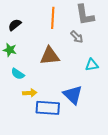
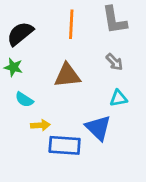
black semicircle: (15, 25) -> (20, 34), size x1.5
gray arrow: (77, 37) -> (114, 62), moved
cyan triangle: (92, 65) -> (118, 98), moved

